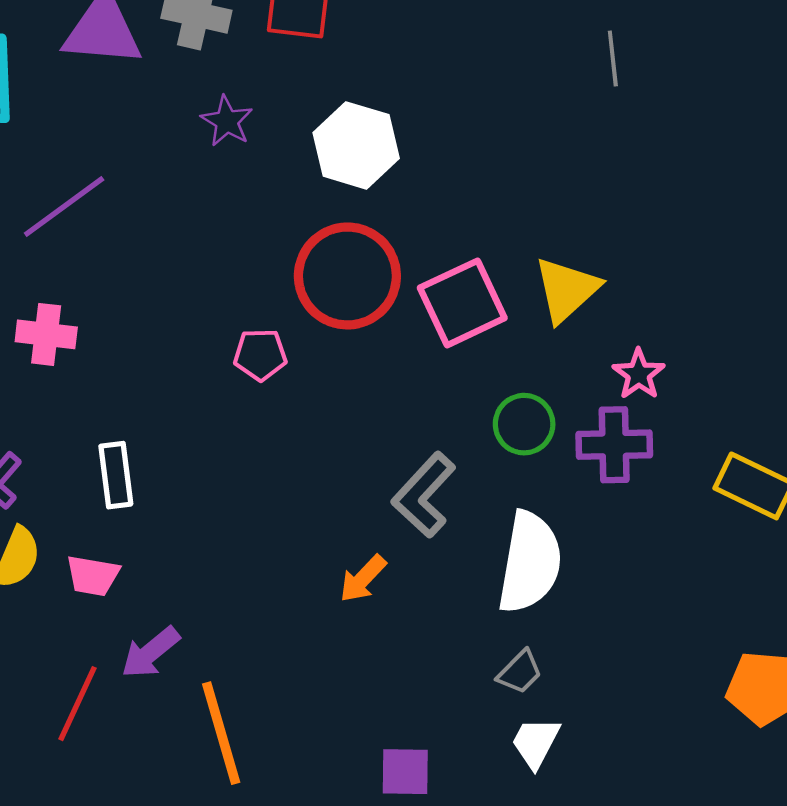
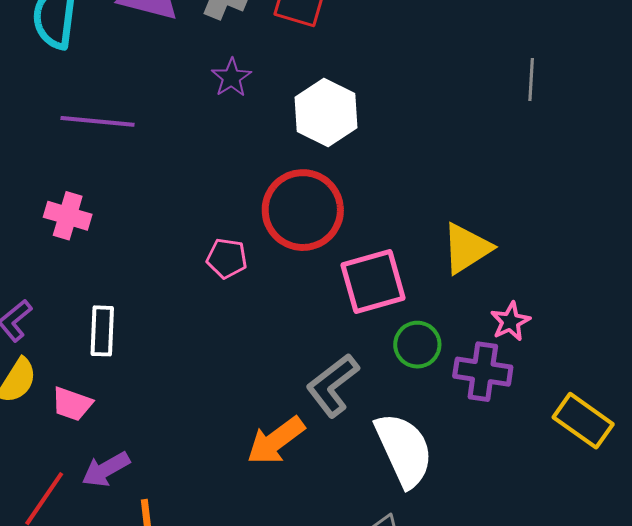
purple line: (64, 207) -> (97, 121), turned 32
pink square: (462, 303) -> (373, 281), moved
white semicircle: (530, 562) -> (404, 450), turned -44
orange arrow: (363, 579) -> (276, 441), size x1.5

